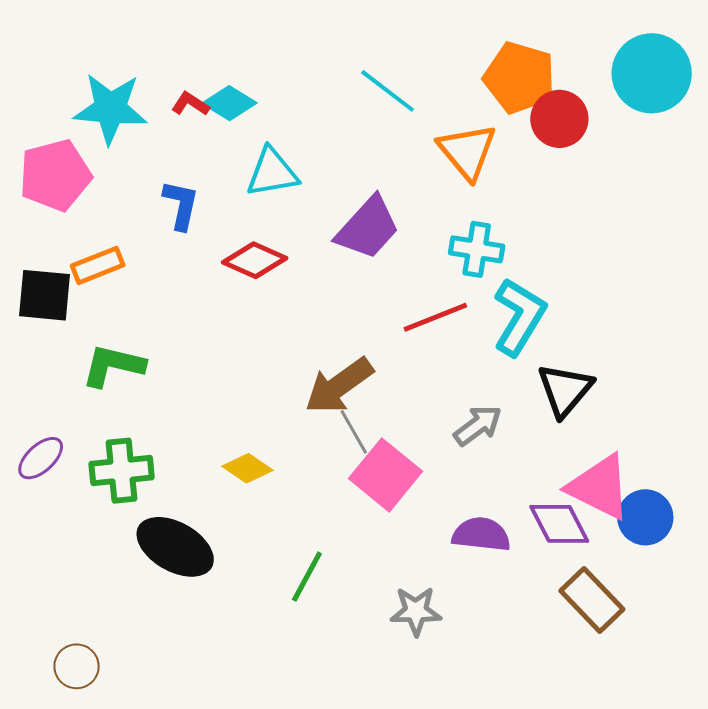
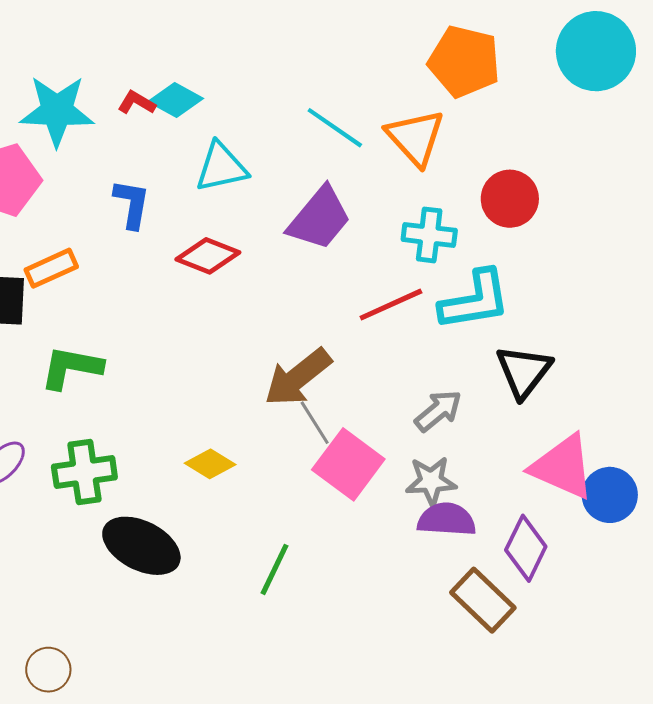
cyan line: (388, 91) -> (335, 128), moved
red circle: (559, 119) -> (510, 199), moved
cyan L-shape: (519, 317) -> (475, 300), turned 52
purple diamond: (559, 524) -> (526, 548), moved, turned 56
brown rectangle: (592, 600) -> (483, 600), moved
gray star: (416, 611) -> (431, 481), moved

